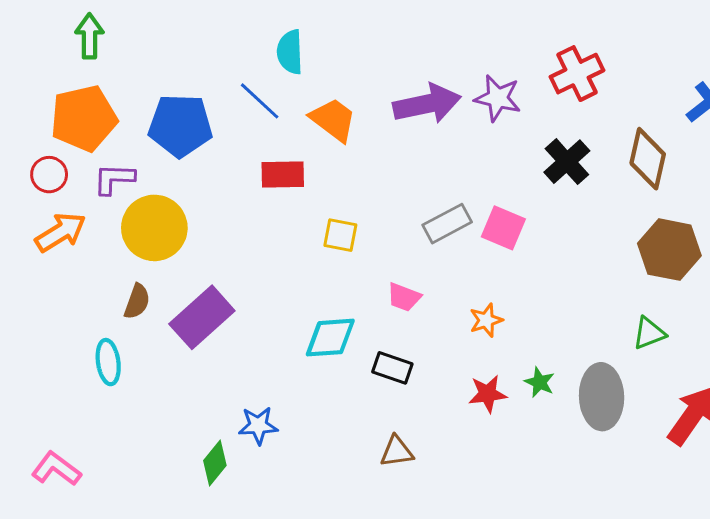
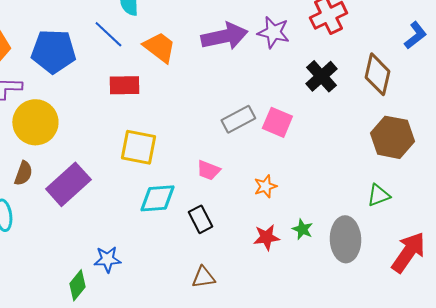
yellow square: (340, 235) -> (138, 147), moved, size x1.5
black rectangle: (392, 368) -> (200, 219), turned 44

